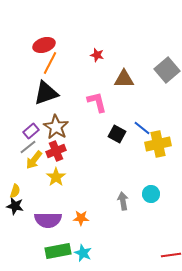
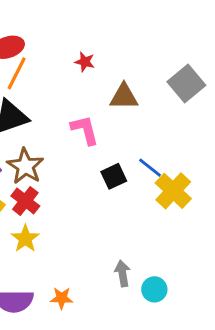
black square: (117, 134) -> (114, 176), turned 36
yellow cross: (158, 144) -> (173, 191), turned -35
red cross: (56, 151) -> (25, 201), turned -30
cyan circle: (151, 194) -> (154, 289), moved

